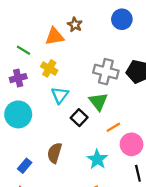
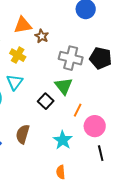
brown star: (75, 25) -> (42, 36), moved
cyan triangle: (60, 95) -> (15, 82), moved
orange line: (113, 127) -> (78, 110), turned -32

